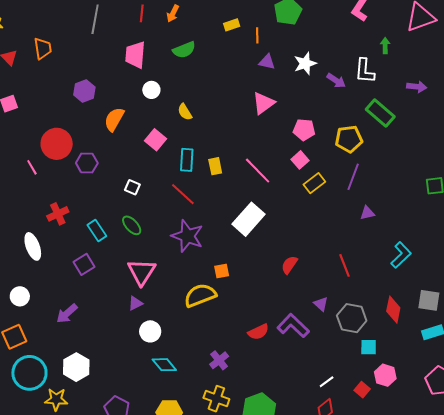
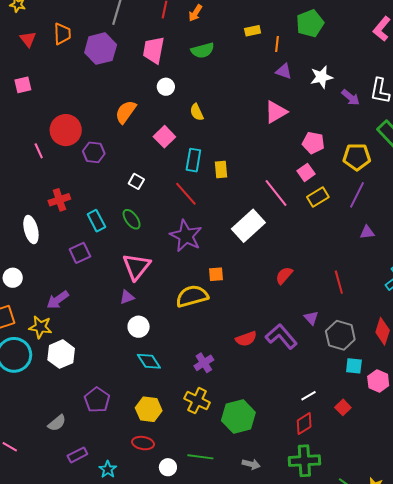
purple hexagon: (84, 91) -> (101, 49), moved, size x1.4
pink line: (258, 171) -> (276, 193), moved
pink hexagon: (385, 375) -> (378, 381), moved
yellow star: (56, 399) -> (40, 327), moved

